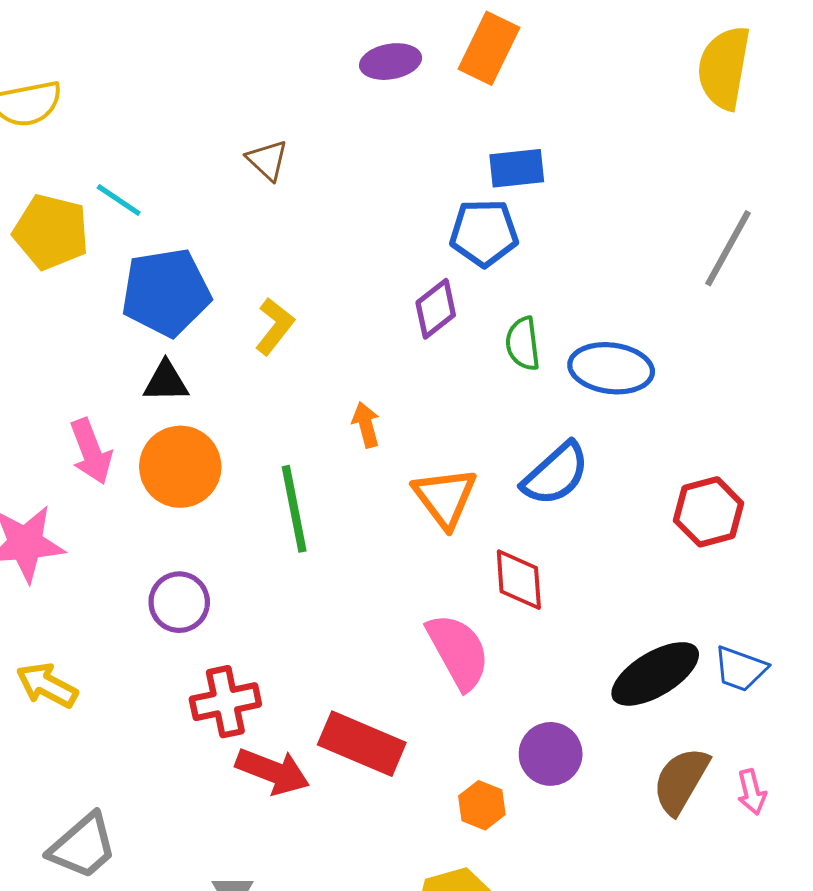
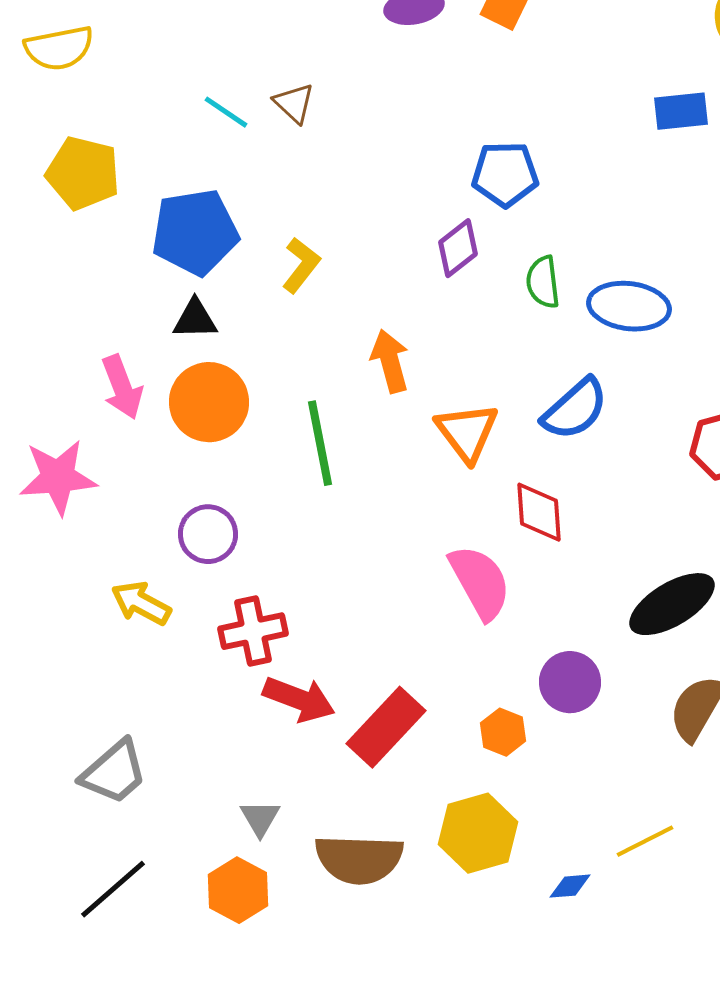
blue rectangle: (517, 168) -> (681, 111), moved
cyan line: (119, 200) -> (226, 112), moved
orange arrow: (366, 425) -> (390, 361), size x1.4
yellow arrow: (47, 685) -> (141, 603), moved
red rectangle: (362, 744) -> (386, 727), moved, turned -70

